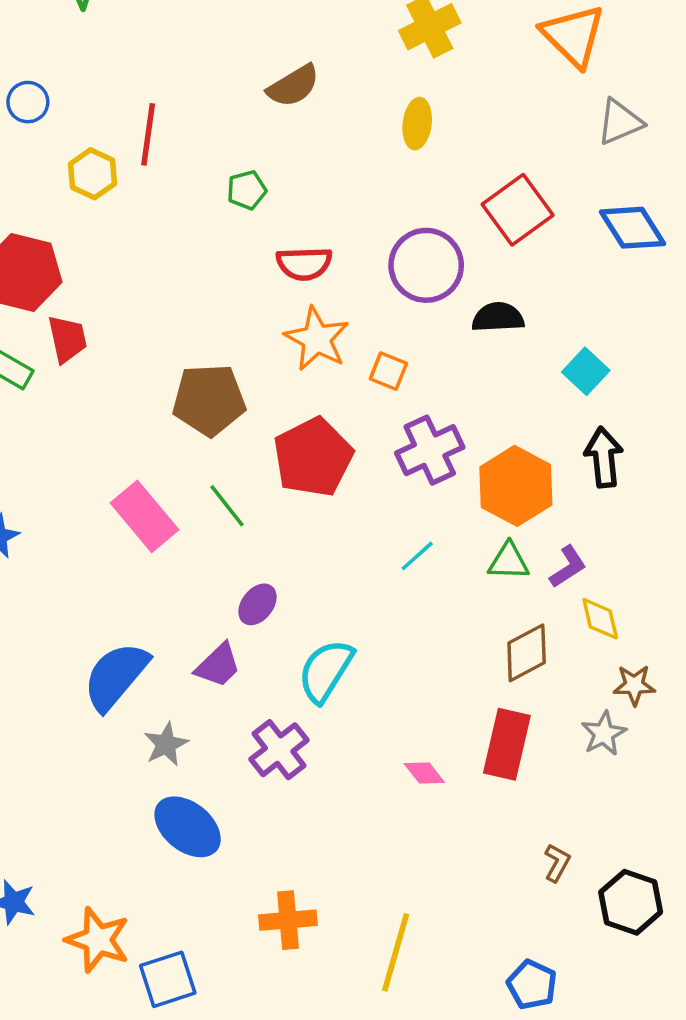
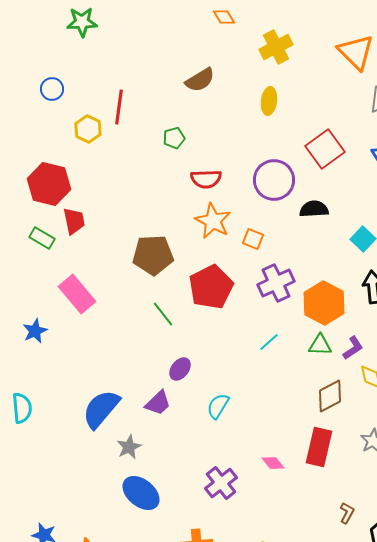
pink rectangle: (144, 516) -> (77, 294), moved
cyan semicircle: (326, 671) -> (218, 406), size x0.7
purple cross: (279, 750) -> (221, 483), moved

